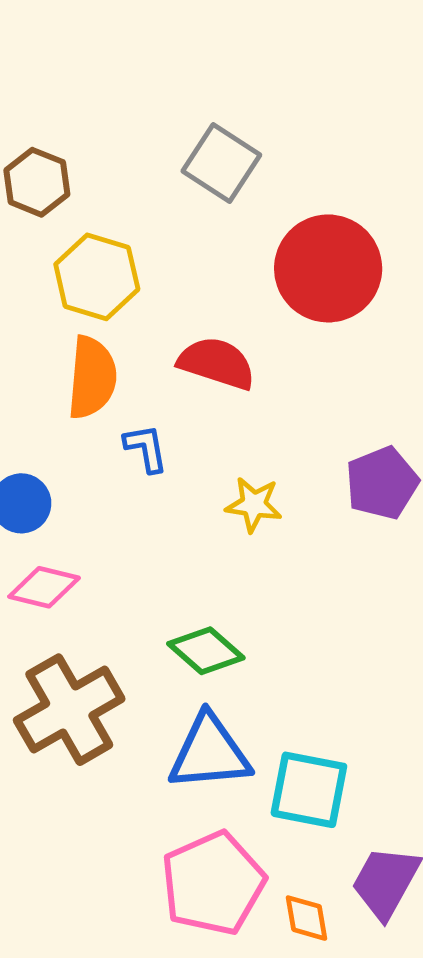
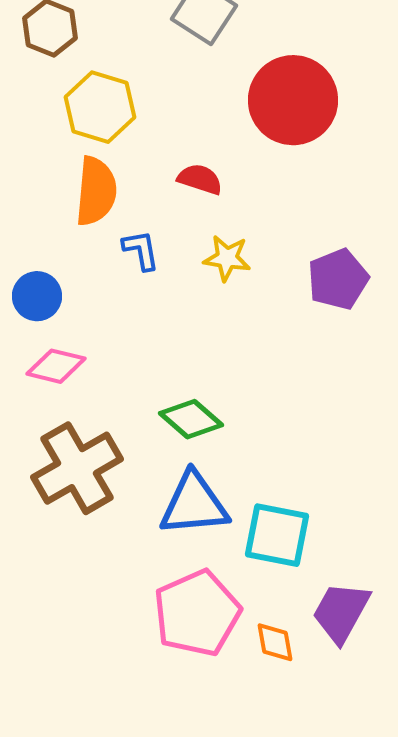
red semicircle: (217, 363) -> (200, 179), size x0.7
yellow star: (254, 505) -> (227, 258), moved

